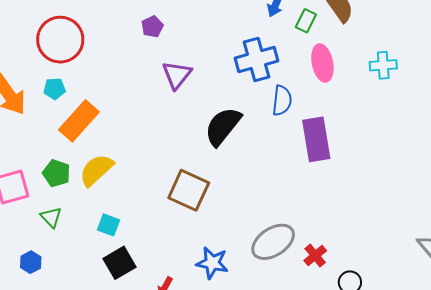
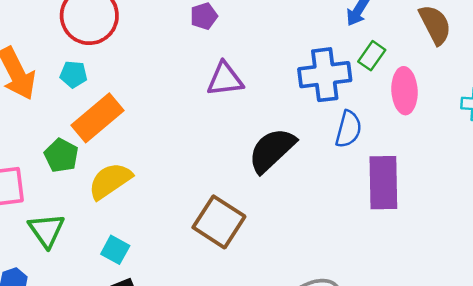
green rectangle: (306, 21) -> (372, 56), moved
purple triangle: (177, 75) -> (225, 79), turned 36
green pentagon: (56, 173) -> (61, 155), moved
green triangle: (51, 217) -> (47, 230), size x1.4

